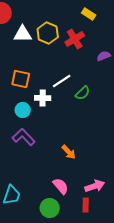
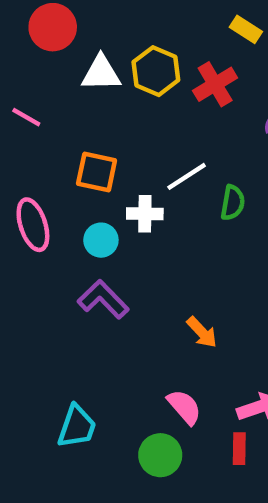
green semicircle: (83, 93) -> (233, 203), turned -35

